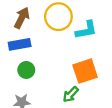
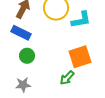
blue rectangle: (20, 44) -> (21, 33), turned 36

